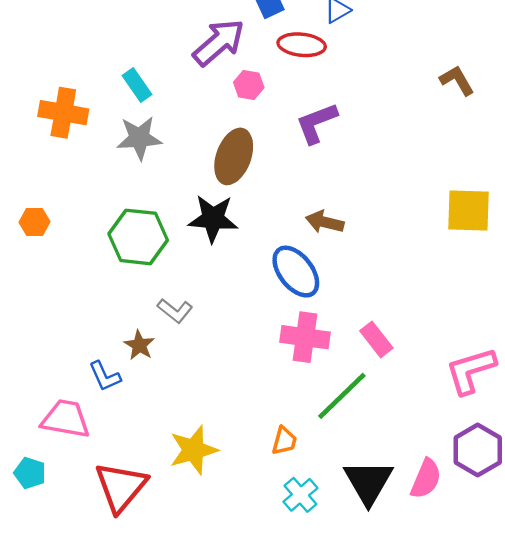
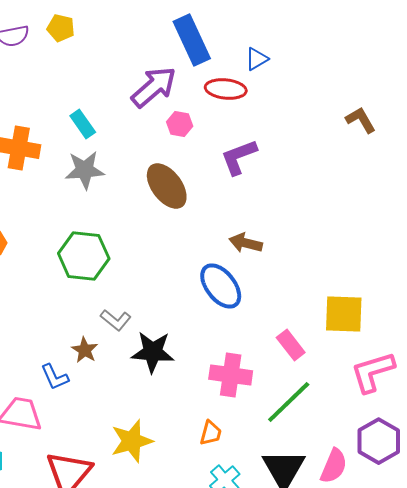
brown ellipse: (234, 156) -> (167, 186), turned -57
yellow square: (469, 211) -> (344, 314), moved
black star: (213, 219) -> (153, 352), moved
pink cross: (305, 337) -> (231, 375), moved
green line: (342, 396) -> (289, 402), moved

